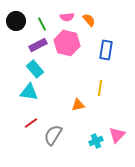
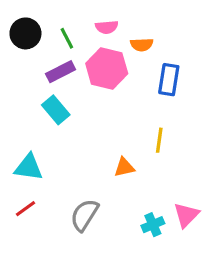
orange semicircle: (89, 20) -> (142, 45), moved, turned 128
cyan triangle: (29, 92) -> (29, 167), moved
red line: (31, 123) -> (25, 209), moved

